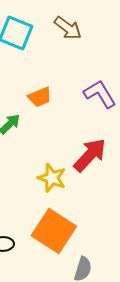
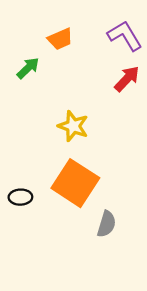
red arrow: (90, 155) -> (127, 79), moved, size x0.7

